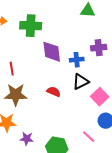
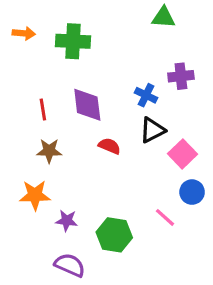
purple diamond: (52, 52) -> (87, 105), moved
blue cross: (77, 60) -> (146, 95), turned 32
brown star: (16, 95) -> (49, 151), size x0.7

